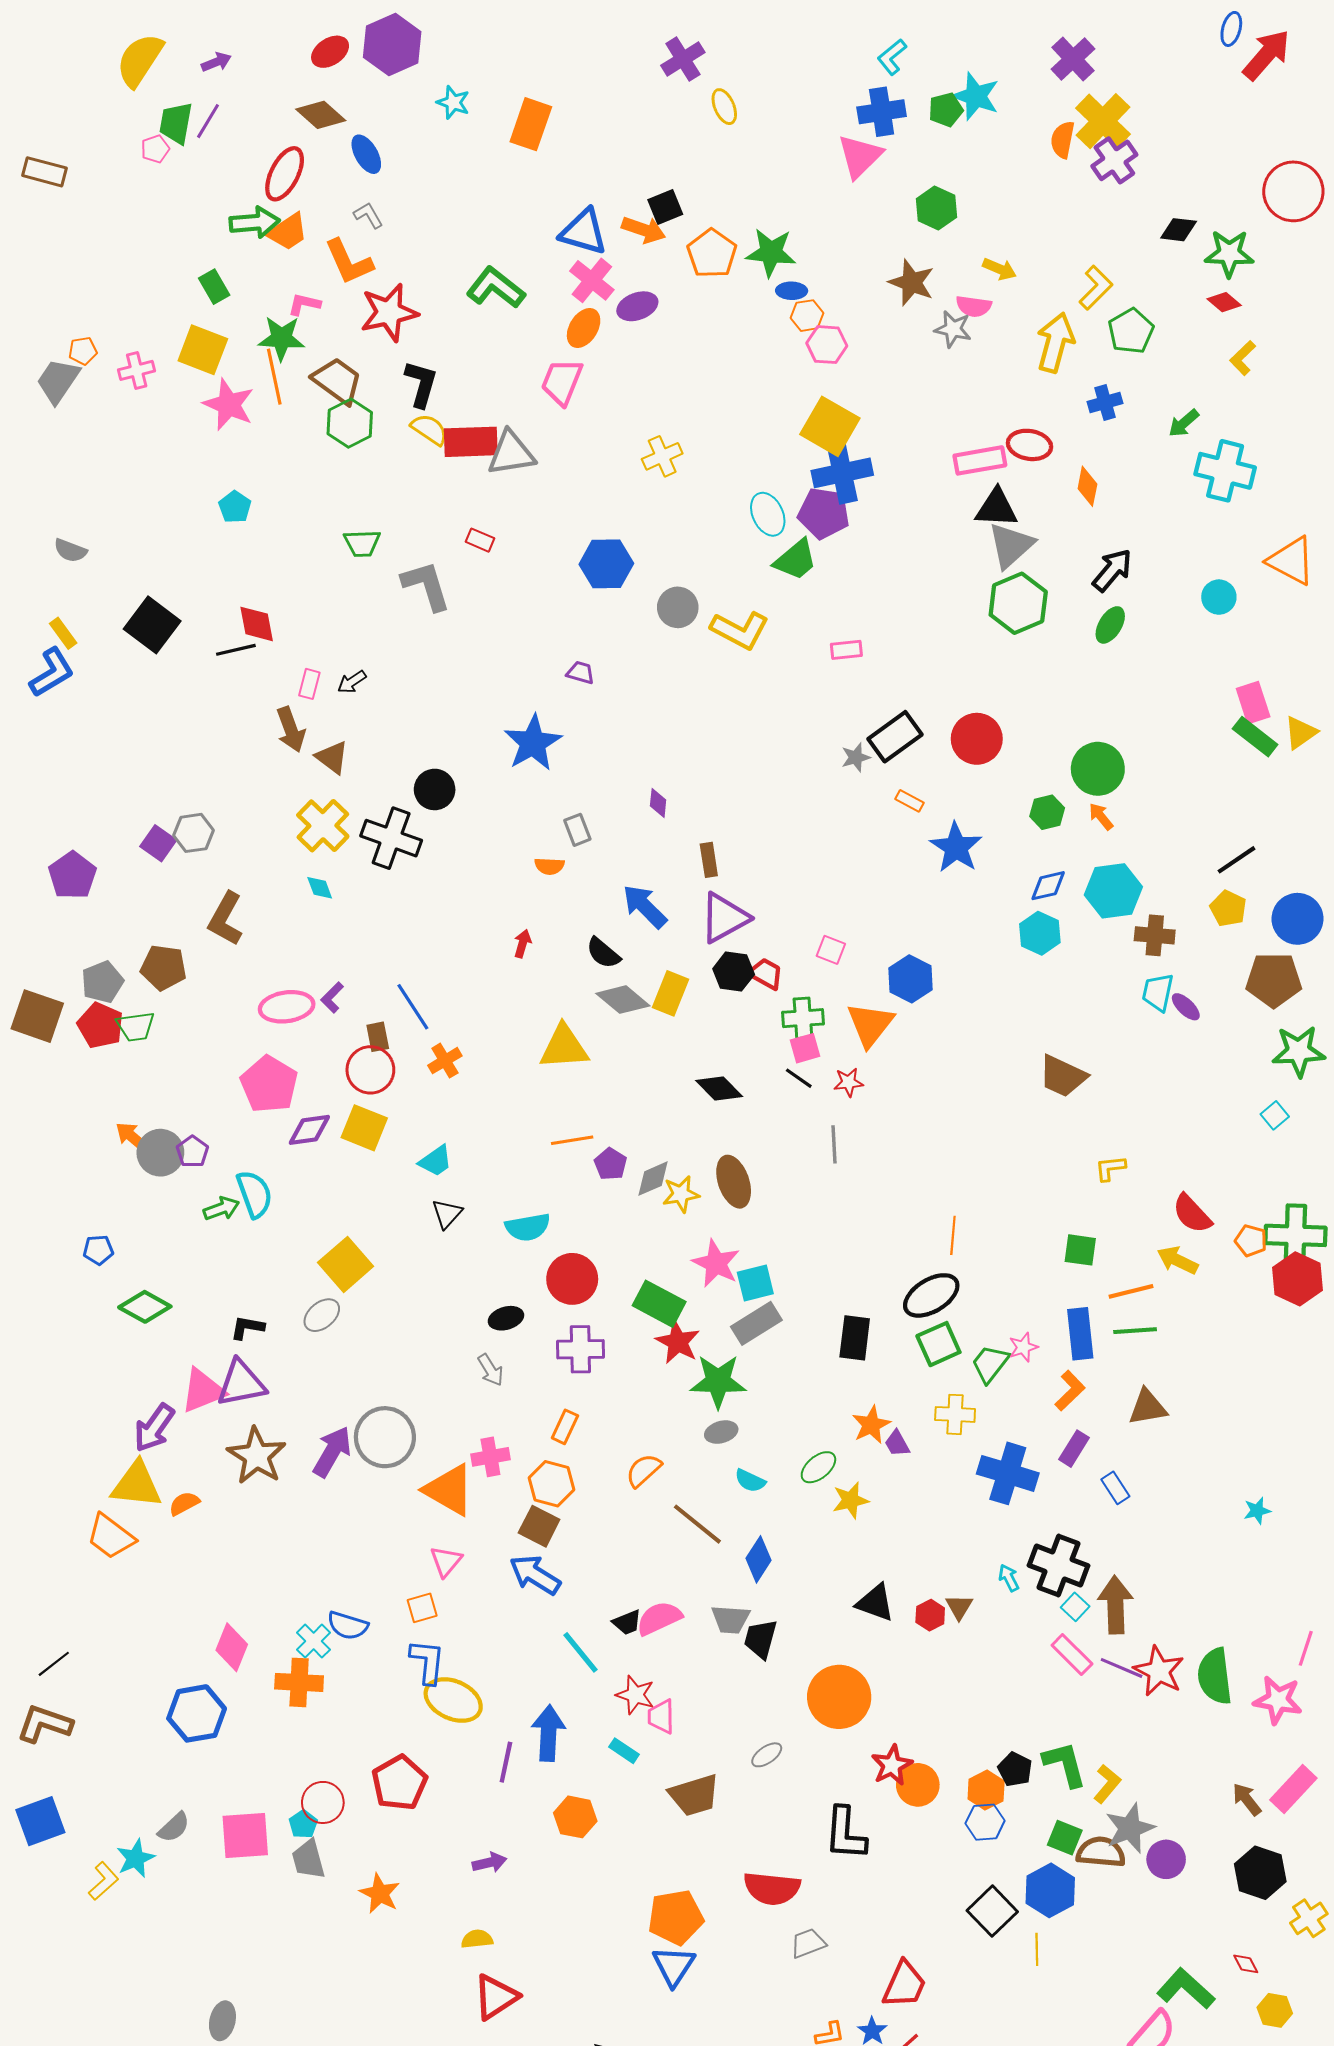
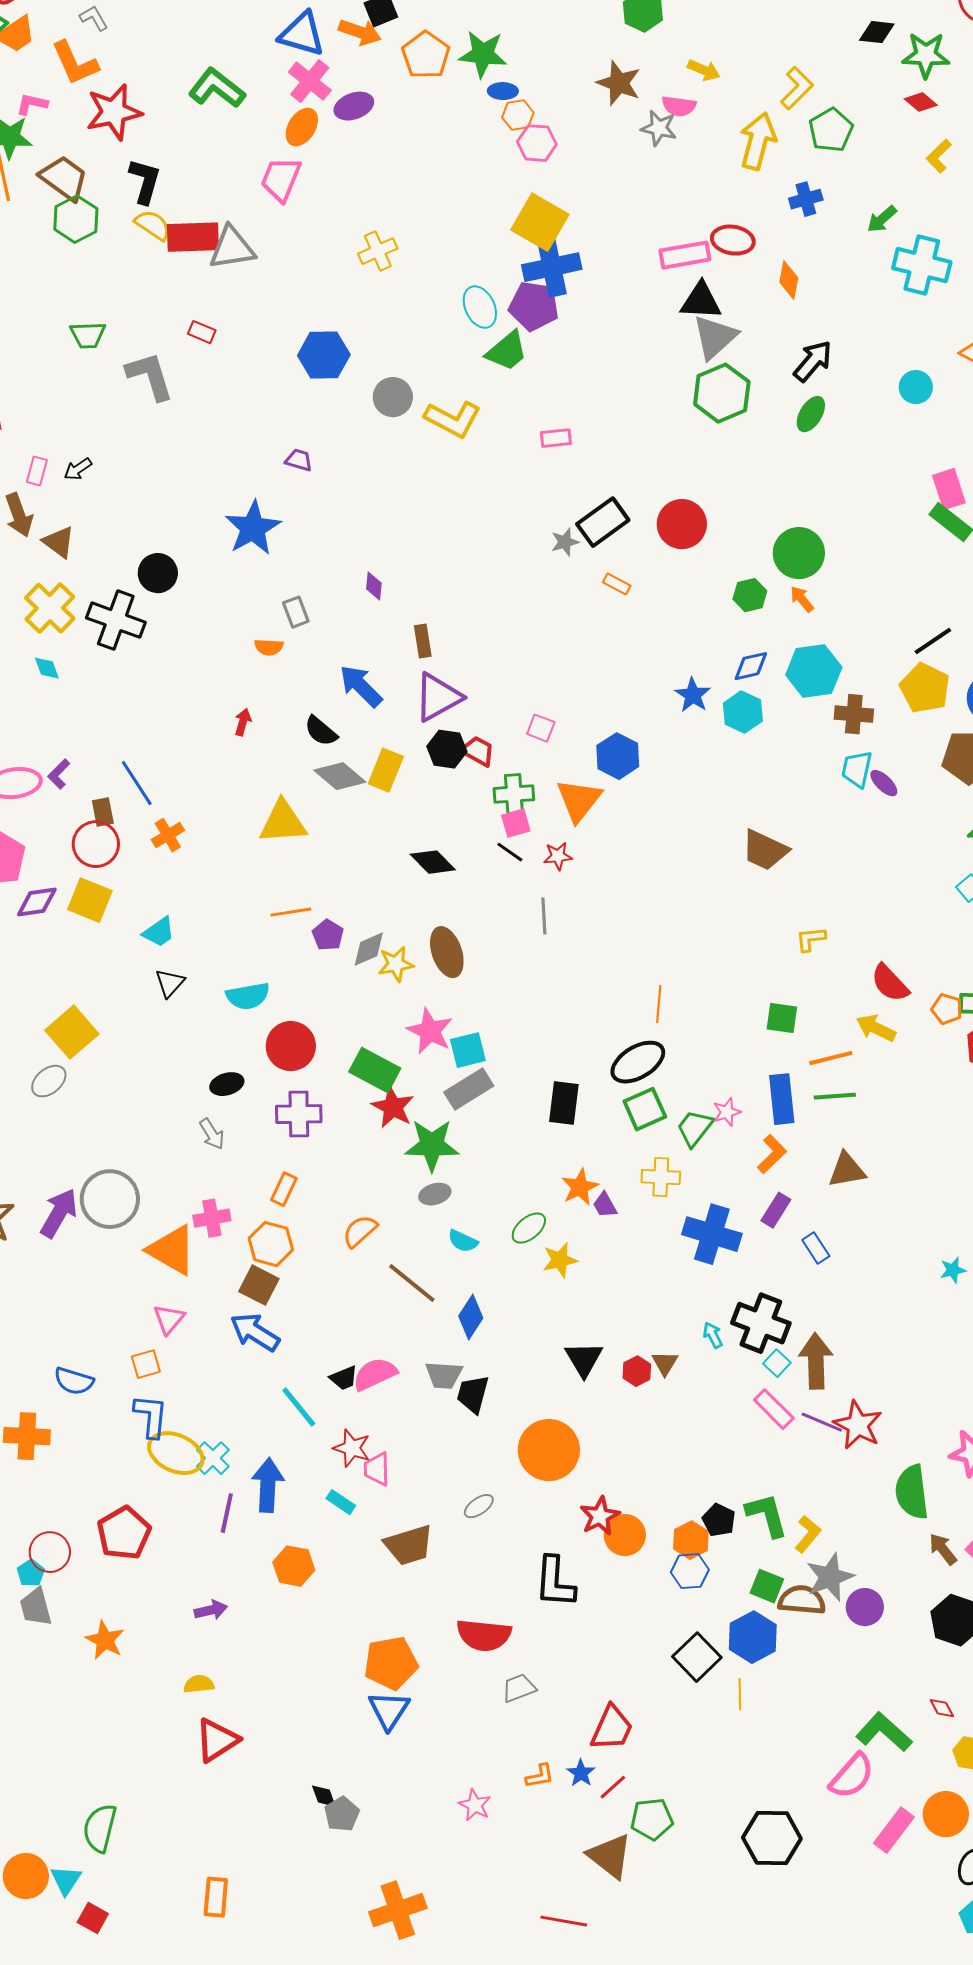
blue star: (956, 847) -> (693, 695), moved, size x0.7
yellow pentagon: (1228, 908) -> (925, 688), size x1.4
black triangle: (875, 1603) -> (584, 1359), turned 39
cyan cross: (314, 1641) -> (213, 1458), moved
green semicircle: (1215, 1676) -> (912, 1492), moved

